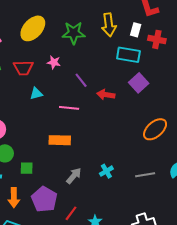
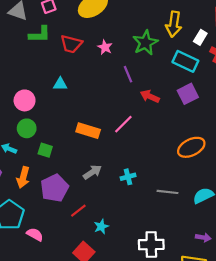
green star: (74, 33) -> (145, 43), moved, turned 30
cyan triangle: (36, 93) -> (60, 84), moved
pink line: (69, 108) -> (123, 124), moved, turned -66

